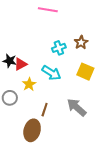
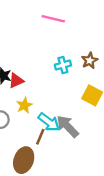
cyan arrow: (51, 73) -> (49, 122), moved
gray arrow: (77, 107) -> (68, 126), moved

